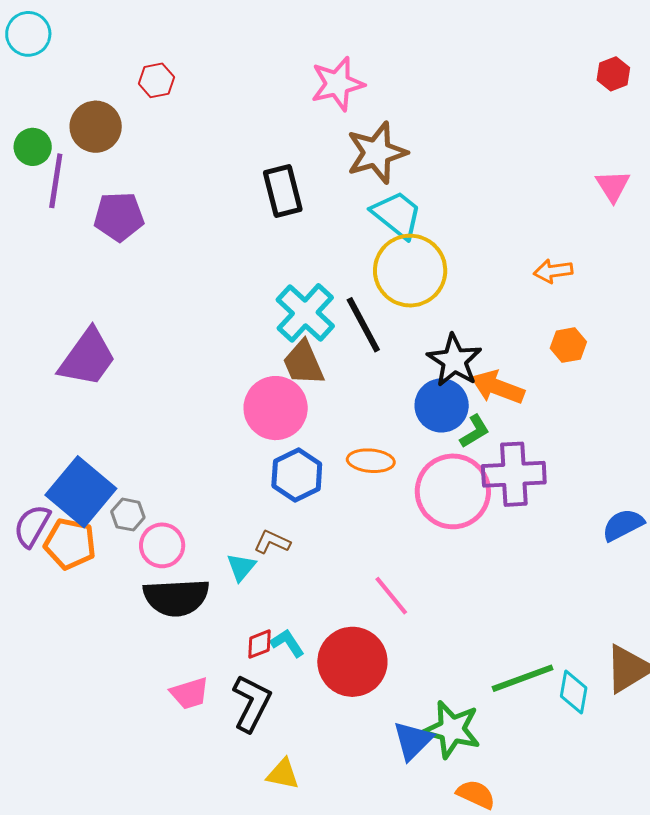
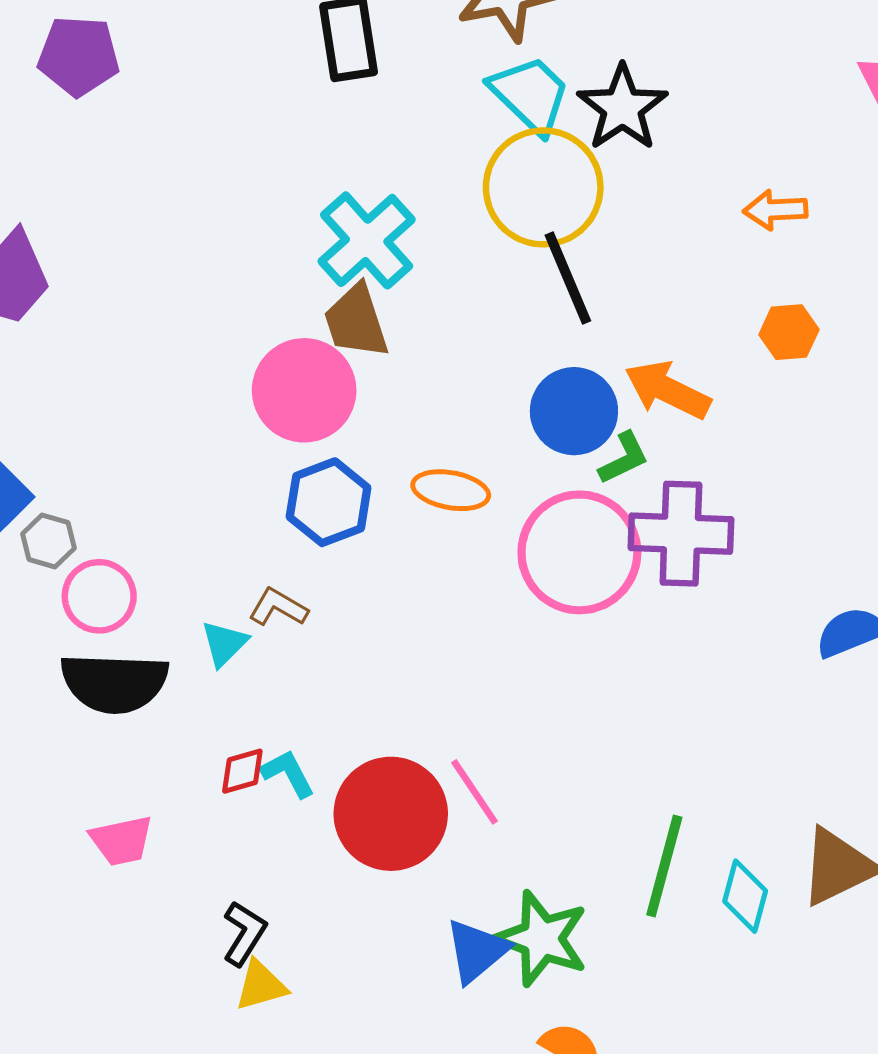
black line: (363, 325) -> (568, 278), moved
black star: (454, 360) -> (622, 108), moved
pink line: (391, 596) -> (475, 792), moved
green line: (523, 678) -> (664, 866), turned -60
black L-shape: (252, 703) -> (244, 933), moved, size x0.7
yellow triangle: (283, 774) -> (261, 986), turned -33

